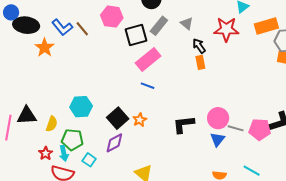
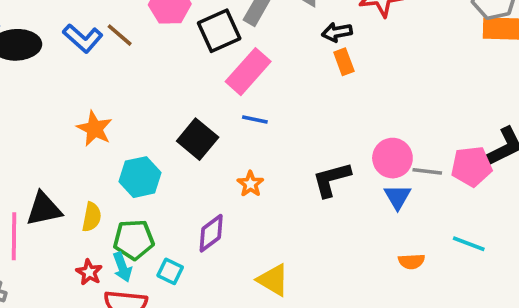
black arrow: (199, 46) -> (337, 32), turned -56
orange star: (45, 48) -> (95, 129), moved
black square: (118, 118) -> (198, 139), moved

